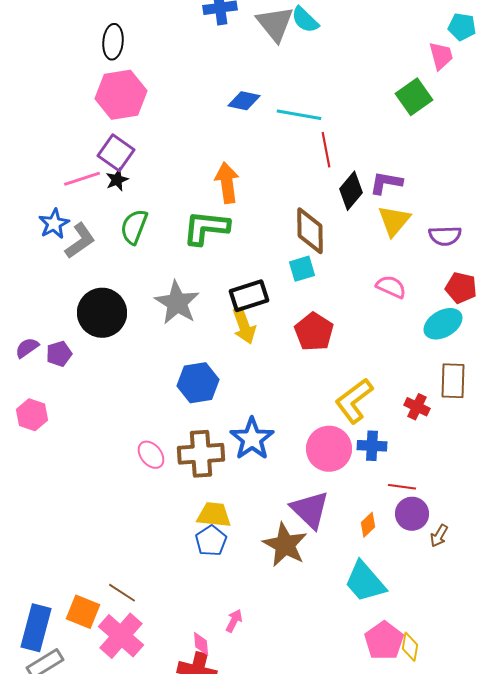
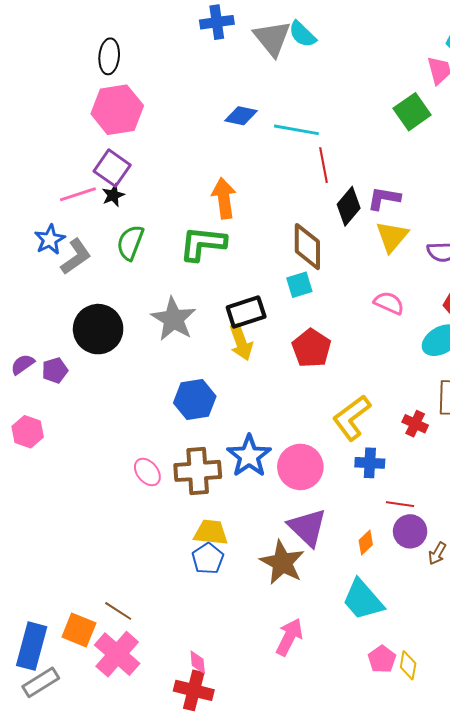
pink circle: (329, 449) -> (300, 467), moved
pink arrow: (234, 621) -> (289, 637), moved, size x1.6
pink pentagon: (384, 641) -> (382, 659), size x0.7

